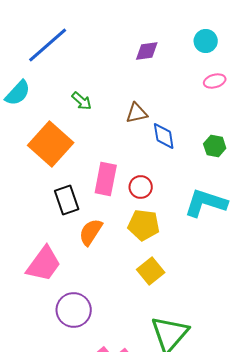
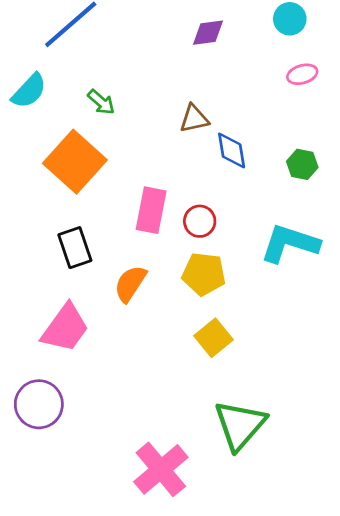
green arrow: (82, 101) -> (101, 102), moved
black rectangle: (67, 200) -> (75, 248), moved
purple circle: (74, 310) -> (39, 404), moved

